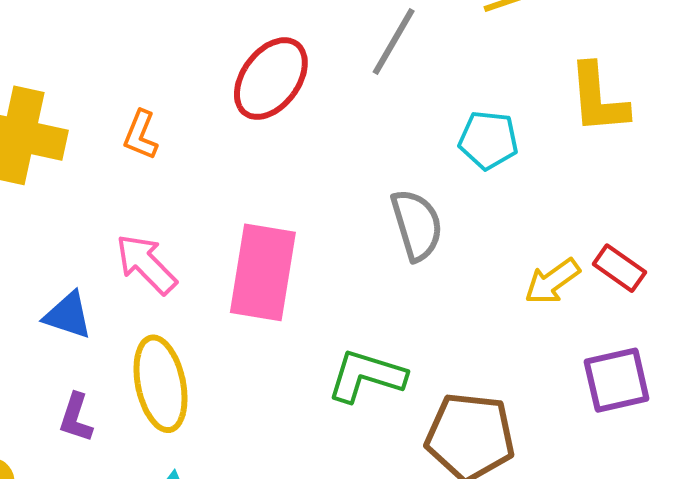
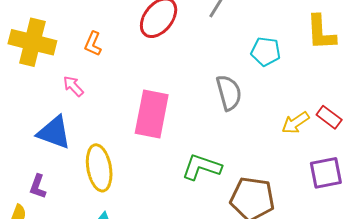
pink arrow: (146, 264) -> (73, 86), moved, size x0.7
blue triangle: (68, 315) -> (54, 132), size x1.4
purple L-shape: (76, 418) -> (38, 187), moved

